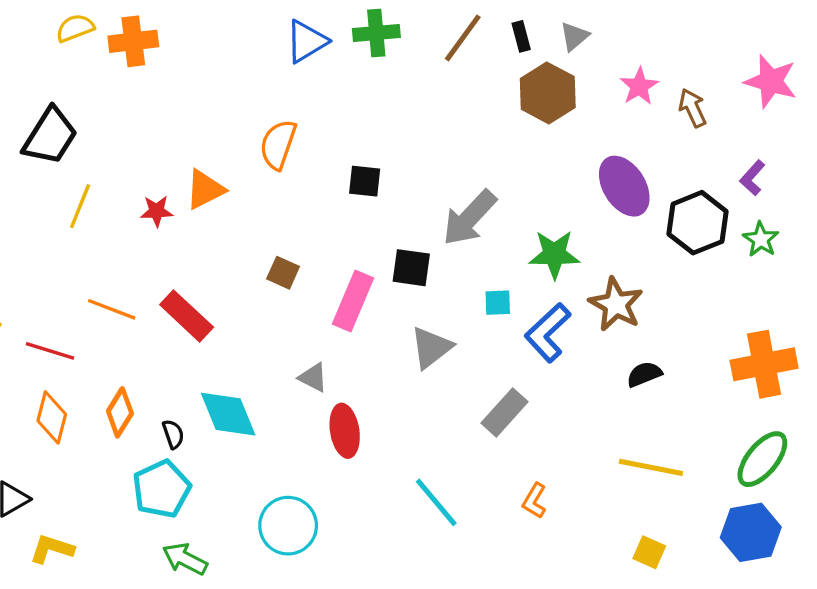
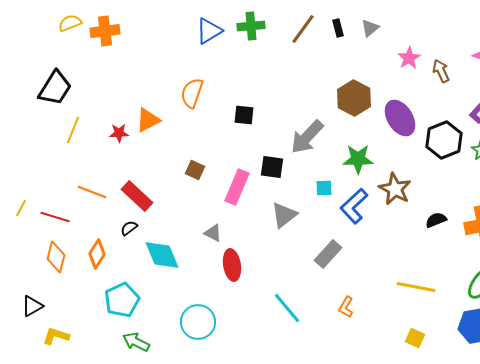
brown hexagon: (548, 93) -> (354, 98), moved
black semicircle: (644, 374) -> (436, 220), moved
black semicircle: (173, 434) -> (129, 228), moved, turned -108

